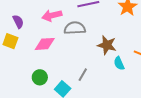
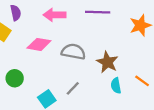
gray semicircle: (75, 28) -> (73, 52), moved
green circle: (40, 77) -> (15, 78), moved

